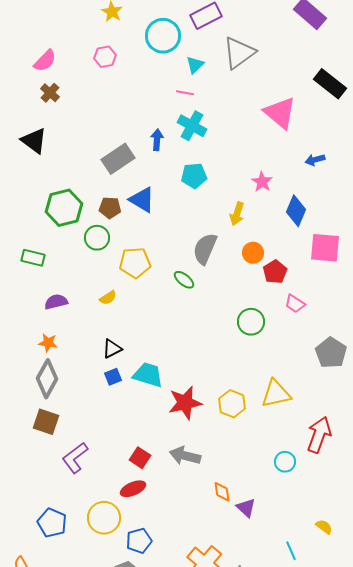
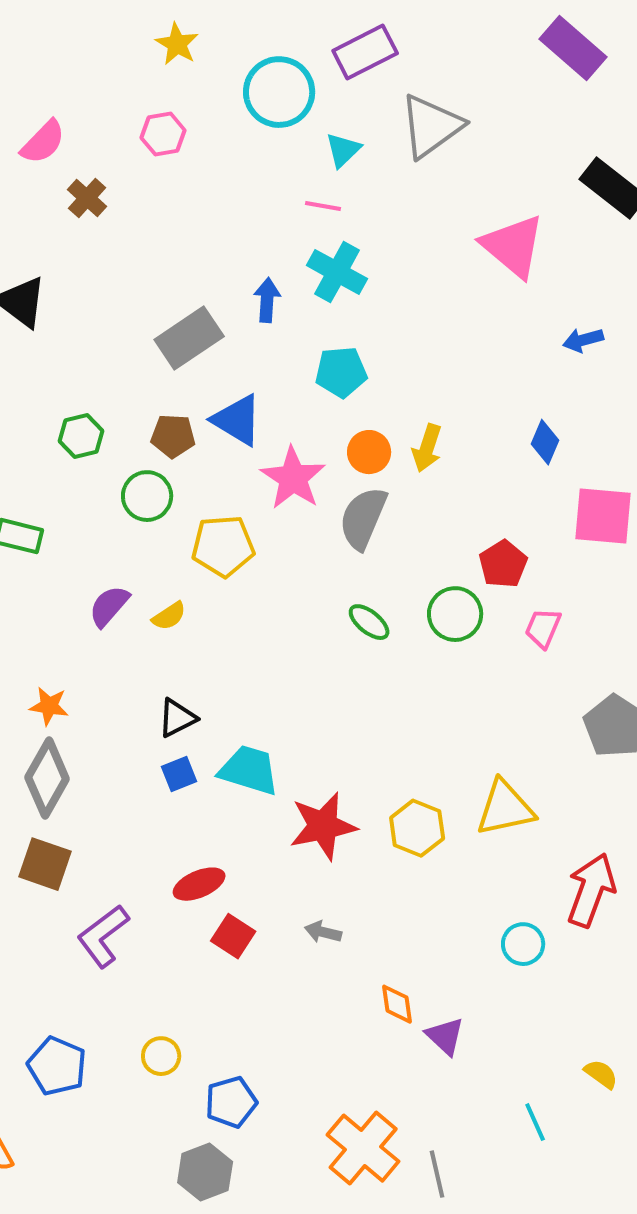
brown cross: (50, 93) -> (87, 198), moved
pink star: (262, 182) -> (293, 478), moved, size x1.5
green hexagon: (64, 208) -> (81, 436), size x0.6
blue diamond: (296, 211) -> (545, 442), size x0.7
orange circle: (253, 253) -> (369, 452), moved
green ellipse: (184, 280) -> (369, 622), moved
purple semicircle: (56, 302) -> (109, 606), moved, turned -35
pink trapezoid: (295, 304) -> (543, 628), turned 80
green circle: (251, 322) -> (455, 614), moved
gray arrow: (185, 456) -> (323, 932), size x0.6
red ellipse: (133, 489) -> (199, 884), moved
yellow circle: (104, 518) -> (161, 1056), size x0.6

